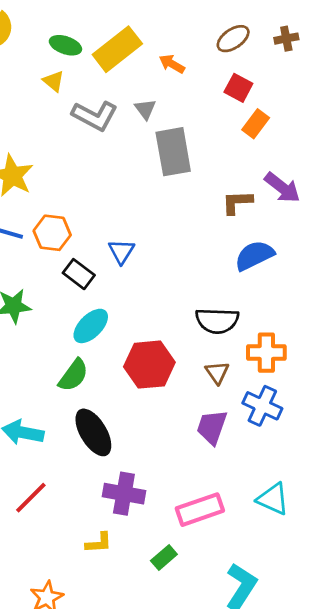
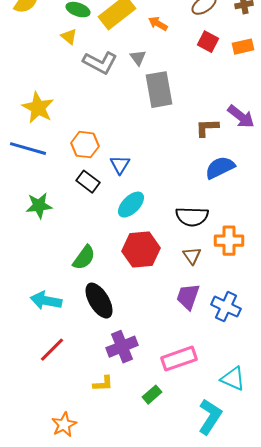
orange rectangle: (256, 124) -> (243, 47), moved, turned 40
orange hexagon: (52, 233) -> (85, 145), moved
cyan ellipse: (91, 326) -> (131, 205), moved
blue cross: (262, 406) -> (226, 307), moved
purple cross: (124, 494) -> (122, 347), turned -32
cyan triangle: (273, 499) -> (233, 379), moved

